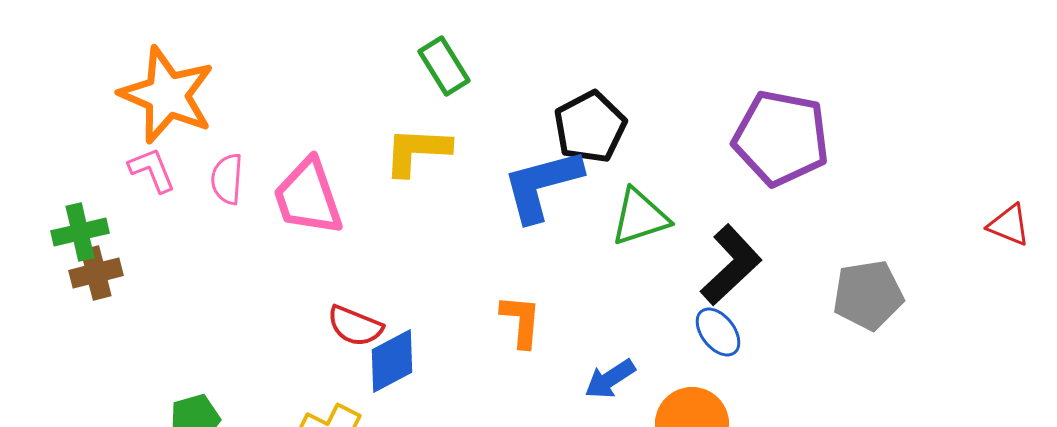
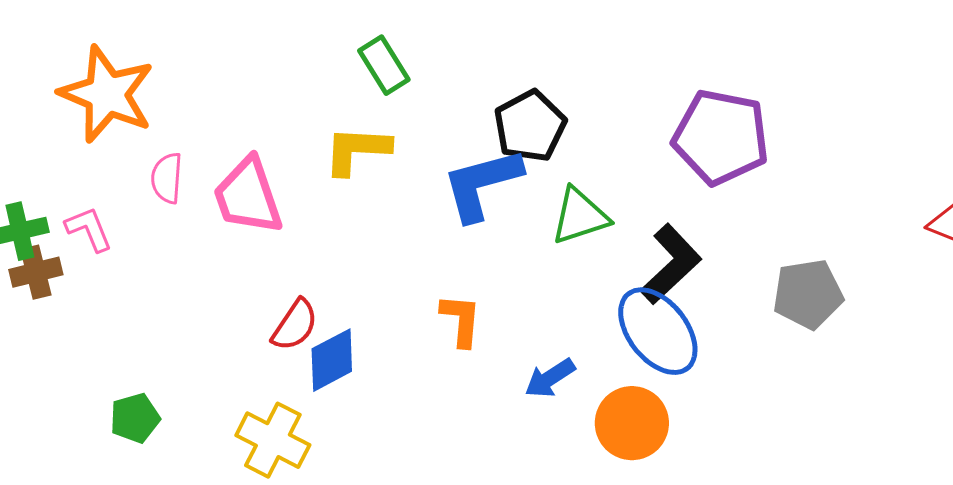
pink L-shape: (152, 170) -> (89, 229), moved
red semicircle: (355, 326) -> (295, 325), turned -78
blue ellipse: (718, 332) -> (658, 331), size x1.8

